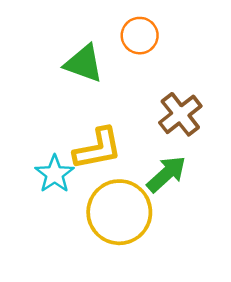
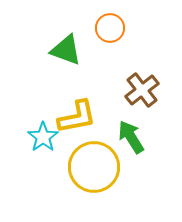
green arrow: (166, 174) -> (131, 137), turned -80

